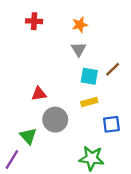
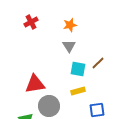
red cross: (34, 21) -> (31, 22), turned -32
red triangle: (39, 94) -> (35, 84), size x1.5

